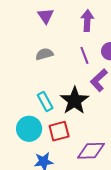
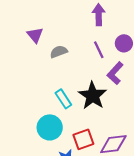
purple triangle: (46, 16) -> (35, 35), moved
red square: (59, 131) -> (83, 139), moved

